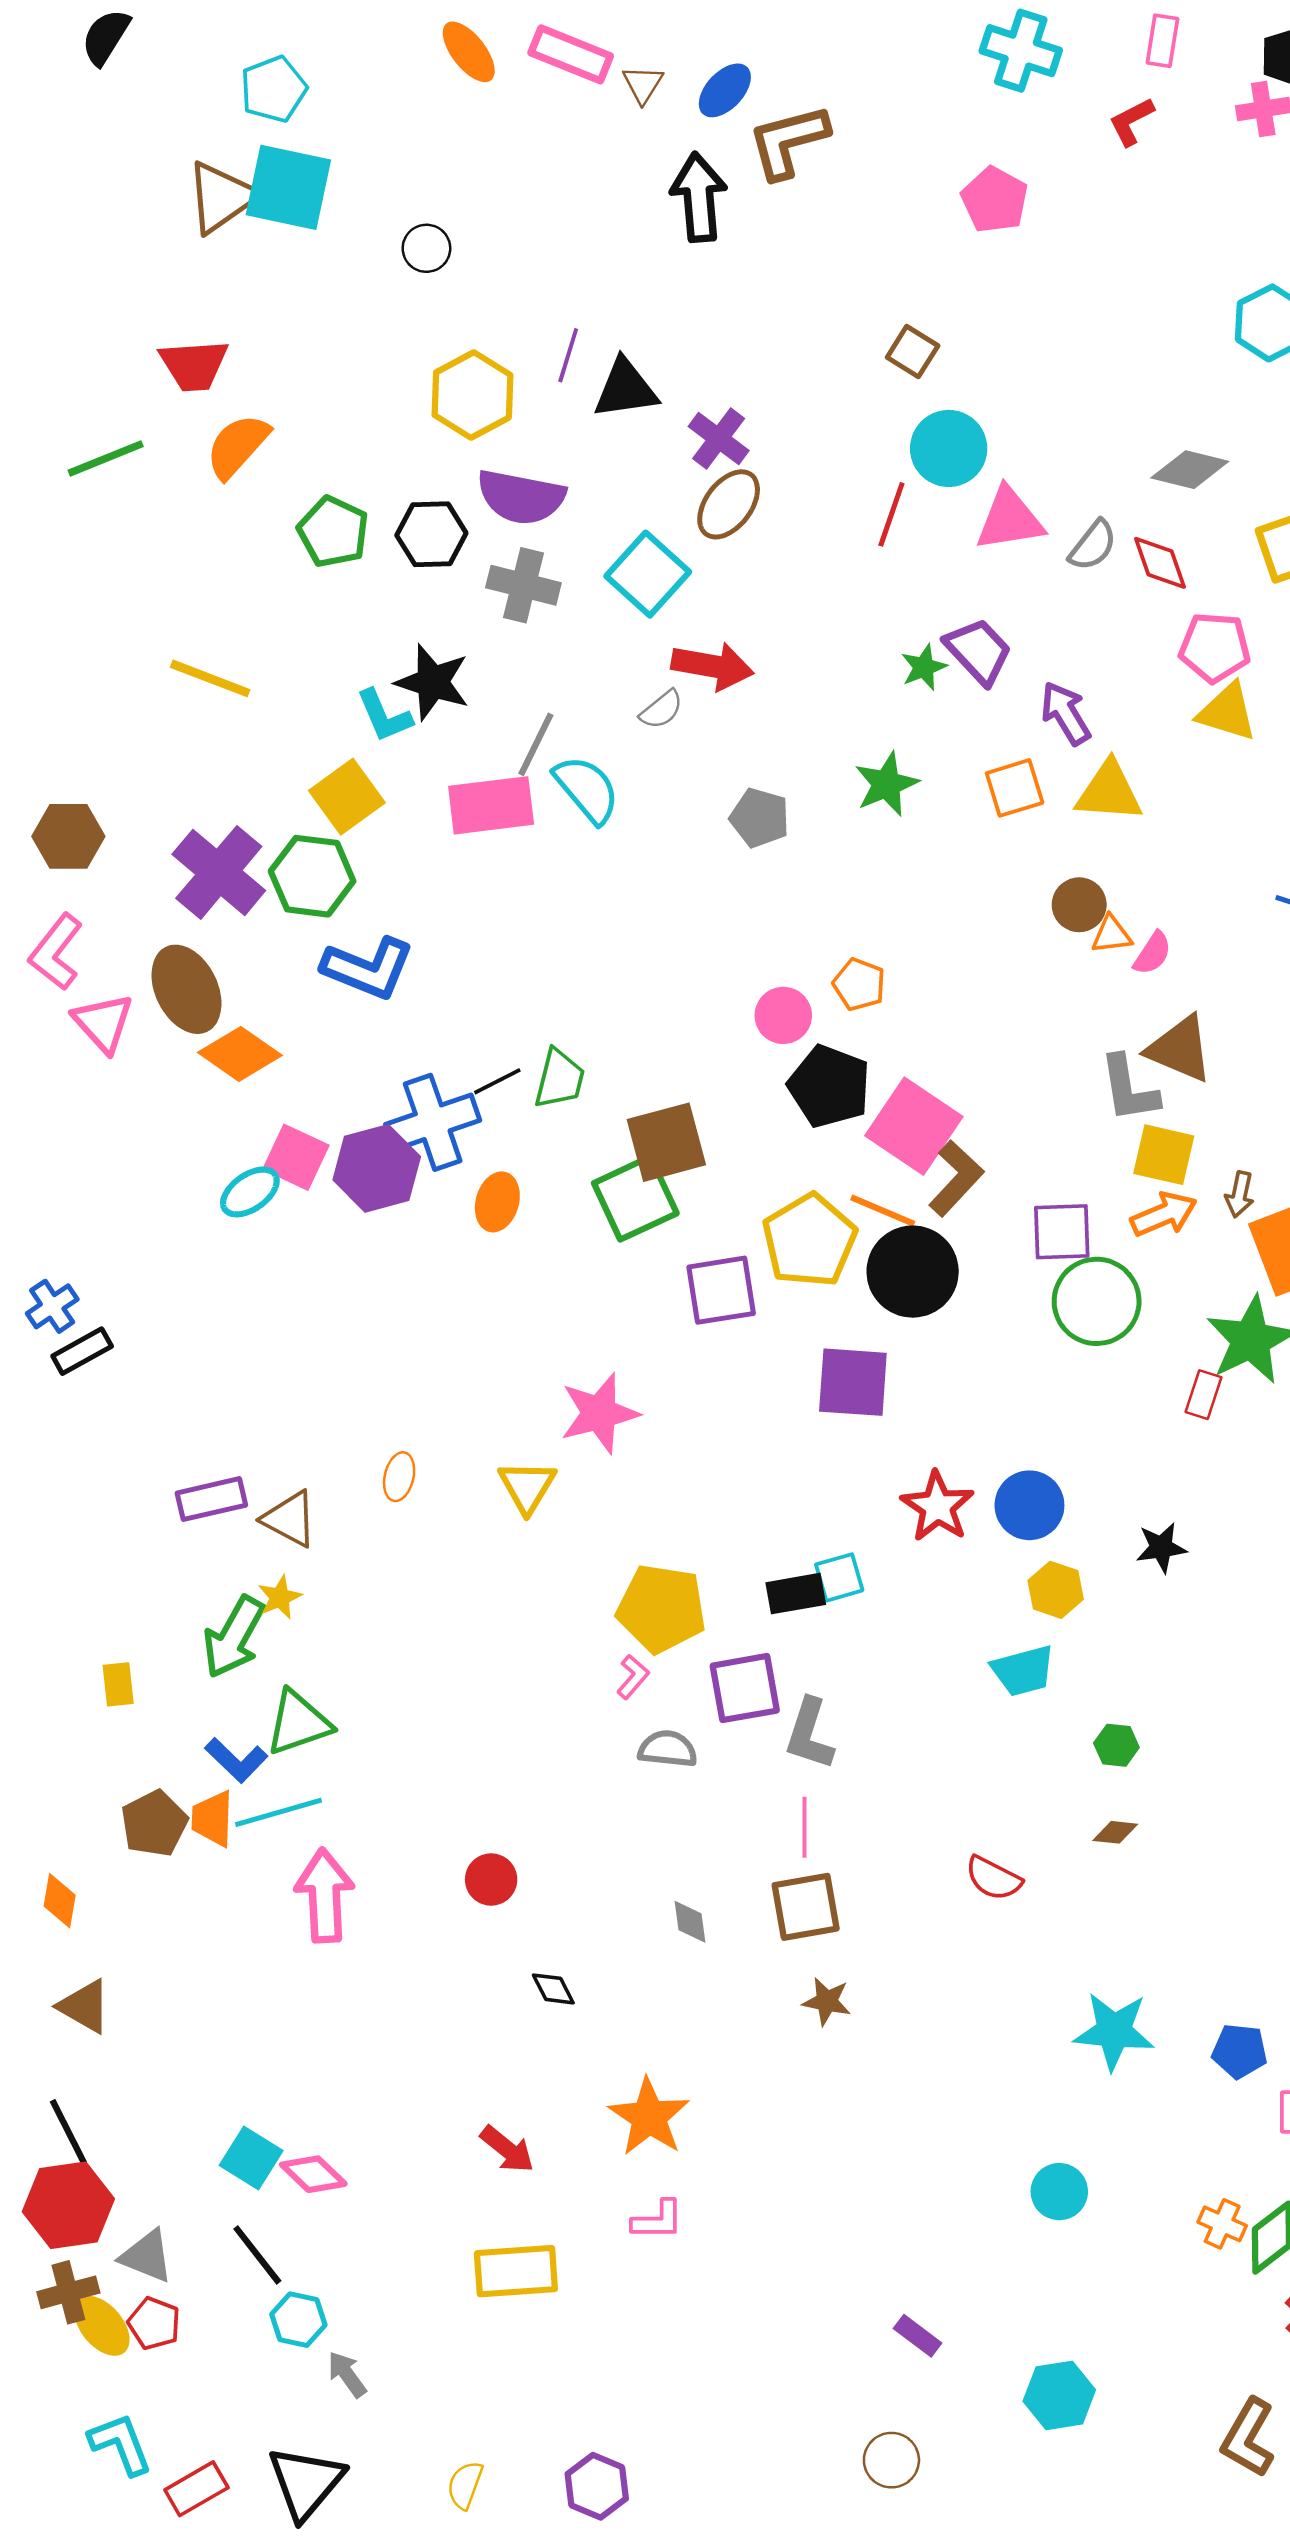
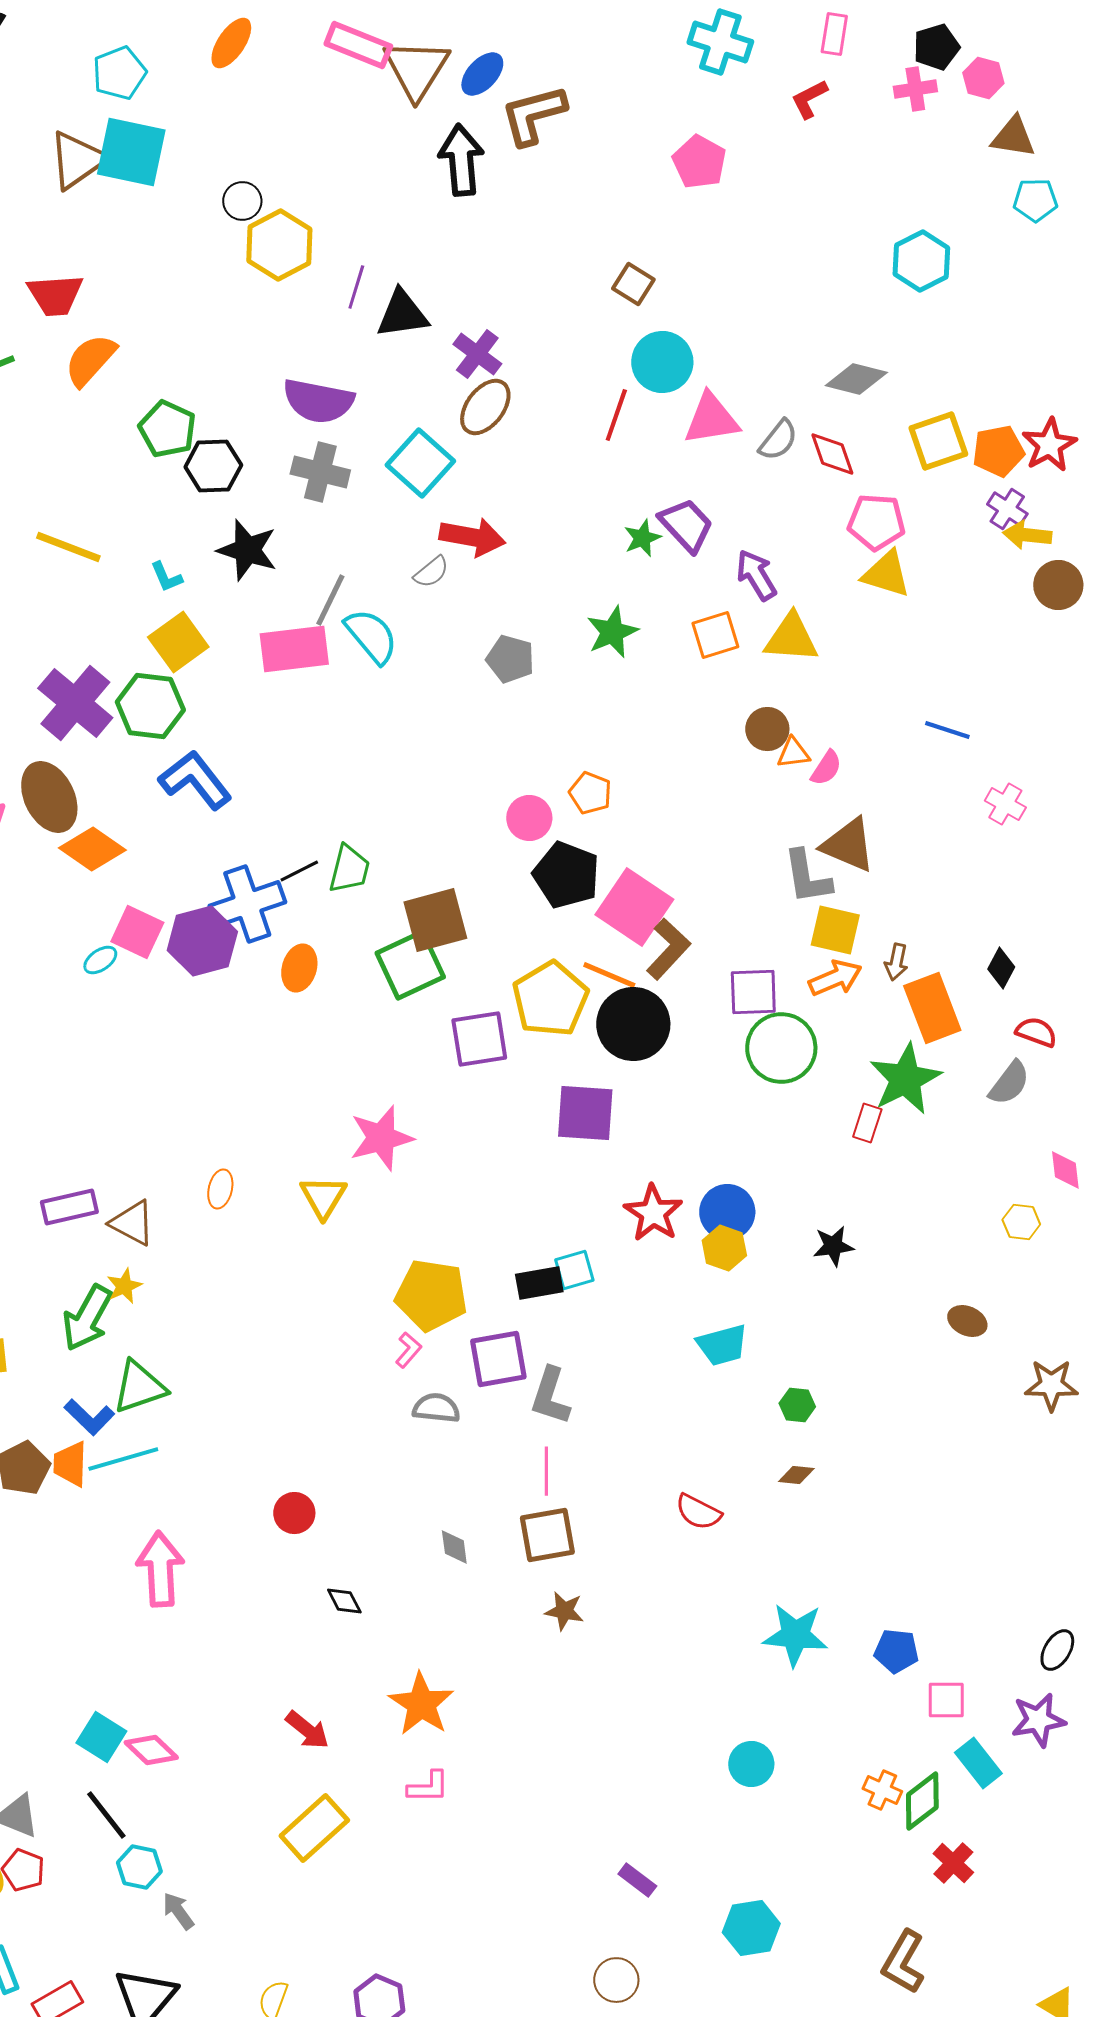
orange ellipse: (469, 52) -> (231, 43), moved, turned 72
brown triangle: (643, 84) -> (416, 69), size x2.0
yellow hexagon: (472, 395) -> (279, 245), moved
black hexagon: (431, 534) -> (213, 466), moved
cyan L-shape: (384, 716) -> (166, 577), moved, size x0.7
blue L-shape: (368, 968) -> (195, 780), turned -150
cyan ellipse: (250, 1192) -> (100, 960), size x0.7
yellow hexagon: (1056, 1590) -> (724, 1248), moved
pink arrow: (325, 1896) -> (160, 1569), moved
yellow rectangle: (516, 2271) -> (314, 1828), turned -38

